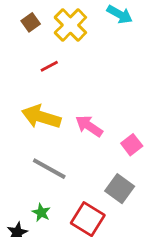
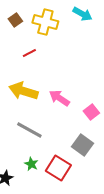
yellow cross: (70, 25) -> (45, 22), turned -30
green star: (41, 212) -> (31, 164), moved

